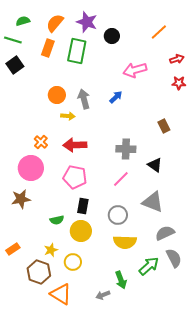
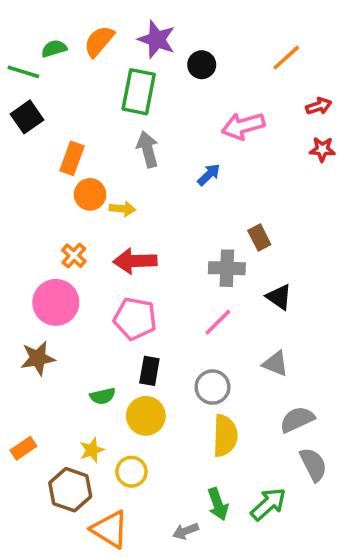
green semicircle: (23, 21) -> (54, 49), moved
orange rectangle: (48, 48) -> (72, 158), moved
orange circle: (57, 95) -> (90, 194), moved
gray arrow: (84, 99) -> (148, 149), moved
brown rectangle: (164, 126) -> (259, 238), moved
gray triangle: (153, 202) -> (276, 364), size x0.7
yellow semicircle: (125, 242) -> (225, 436), turned -90
green arrow: (149, 266) -> (268, 504), moved

